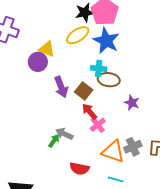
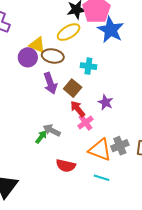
blue star: (106, 41) -> (111, 30), moved
brown ellipse: (109, 80) -> (53, 56), moved
purple star: (132, 103) -> (105, 102), moved

